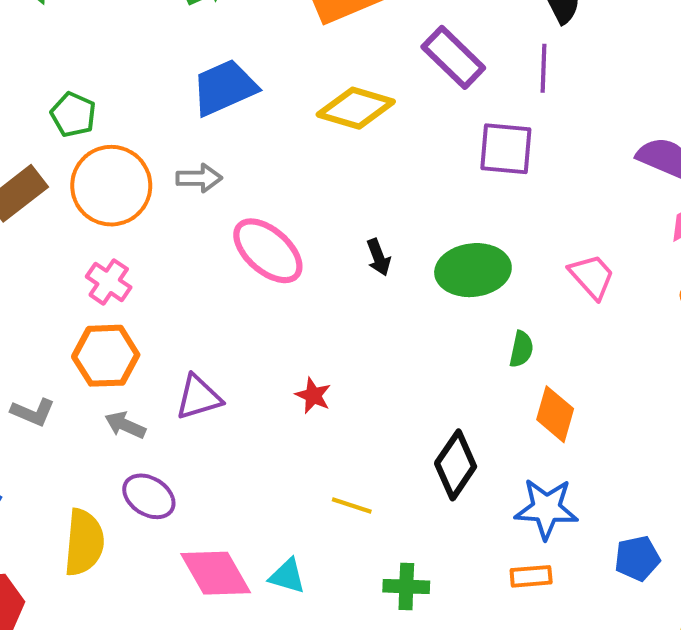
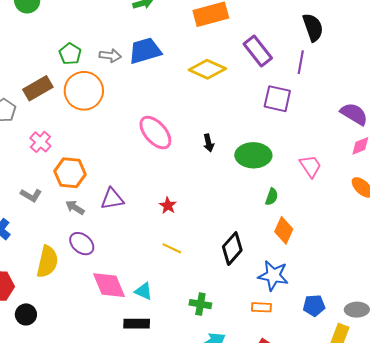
gray arrow: (199, 178) -> (110, 56), moved
pink cross: (109, 282) -> (40, 142), moved
yellow line: (352, 505) -> (172, 248), moved

